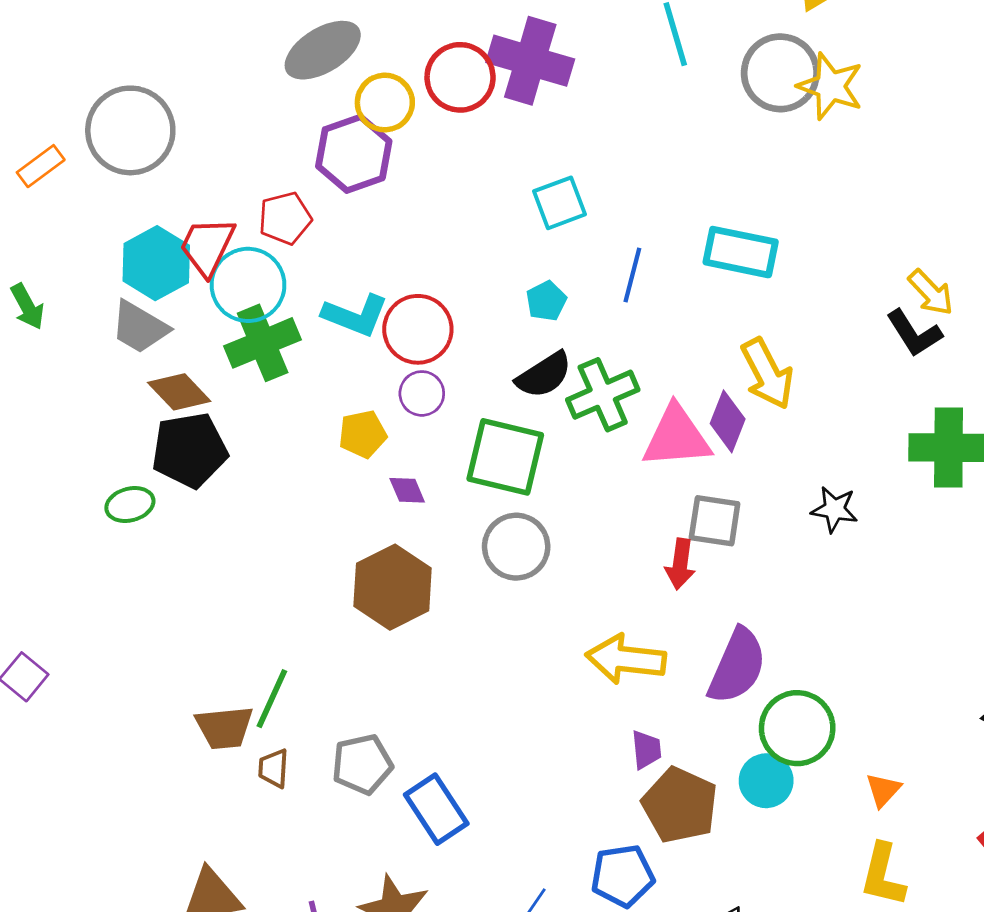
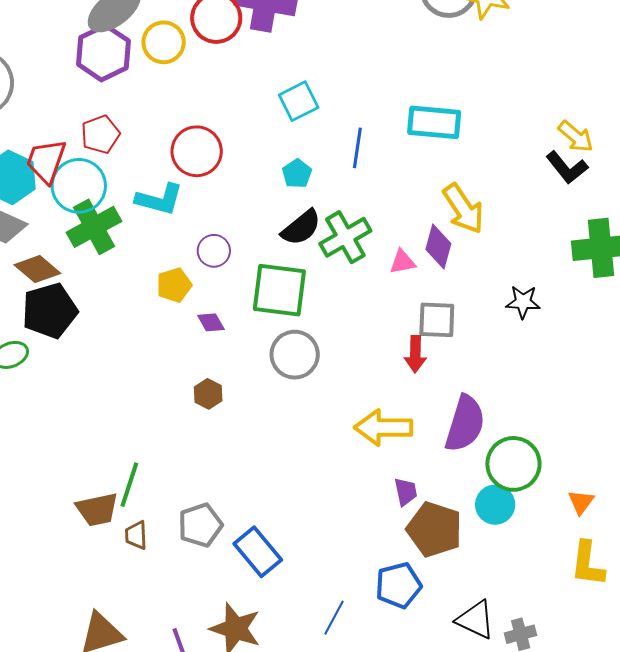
purple hexagon: (354, 154) -> (103, 53), moved
red circle: (418, 329) -> (197, 151), moved
pink triangle: (677, 437) -> (402, 262), size x0.5
brown hexagon: (393, 587) -> (208, 394), size x0.5

